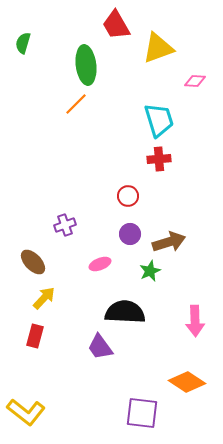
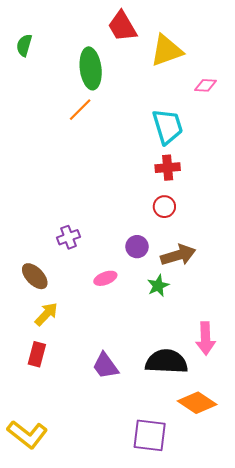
red circle: (128, 196) -> (164, 207), moved
black semicircle: (125, 312) -> (167, 362), moved

